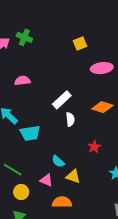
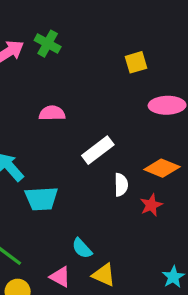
pink semicircle: (22, 81) -> (52, 113), moved
white semicircle: (70, 119) -> (121, 185), moved
red star: (94, 147) -> (151, 205), moved

